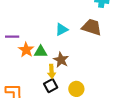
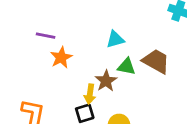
brown trapezoid: (92, 27) -> (156, 61), moved
green triangle: (41, 52) -> (126, 67), moved

